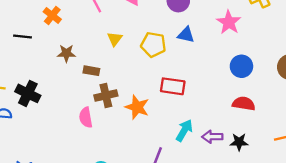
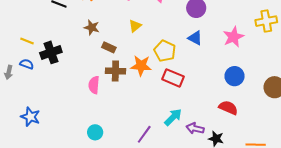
yellow pentagon: (153, 45) -> (165, 51), moved
black cross: (28, 93) -> (51, 52), turned 30
orange star: (137, 107) -> (141, 66), moved, turned -30

